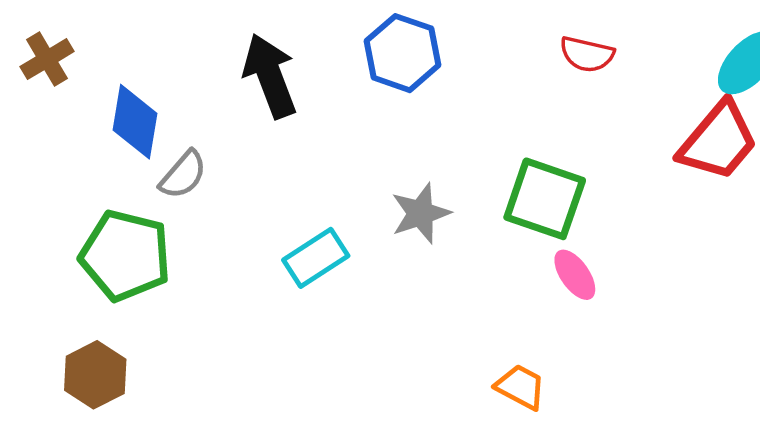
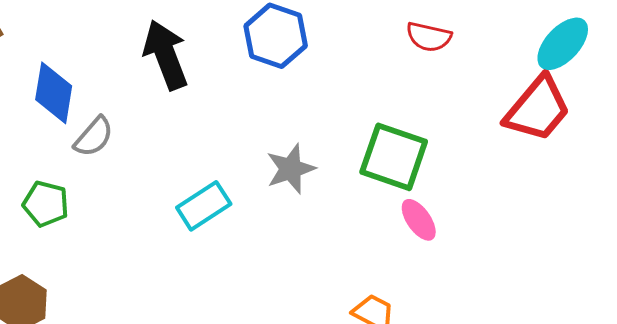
green pentagon: (125, 255) -> (46, 204), size x0.6

